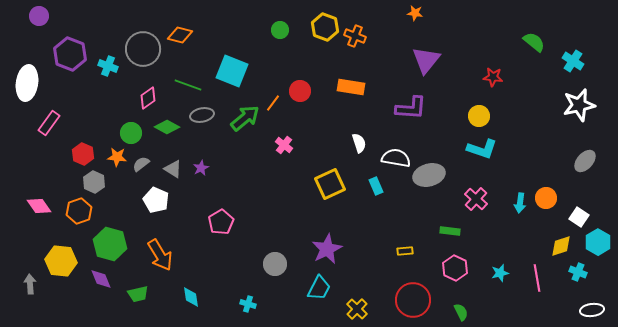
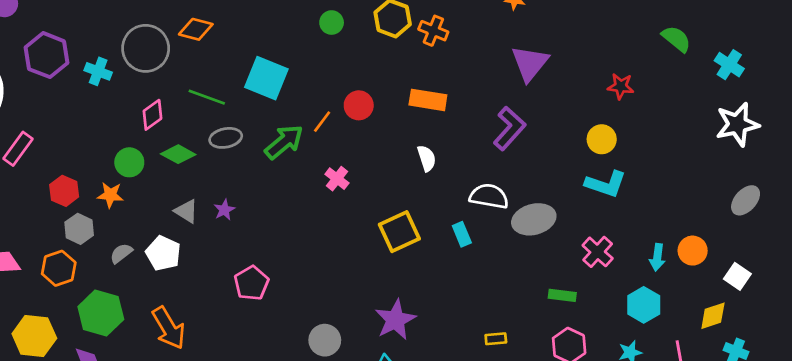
purple L-shape: (411, 108) -> (509, 128), turned -52
white semicircle: (359, 143) -> (427, 158), moved
gray semicircle: (141, 164) -> (121, 253), moved
cyan hexagon: (598, 242) -> (644, 305), moved
yellow rectangle: (405, 251) -> (496, 339), moved

